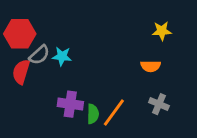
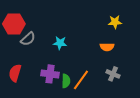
cyan star: (62, 56) -> (60, 43), moved
red semicircle: (21, 72) -> (15, 73), moved

